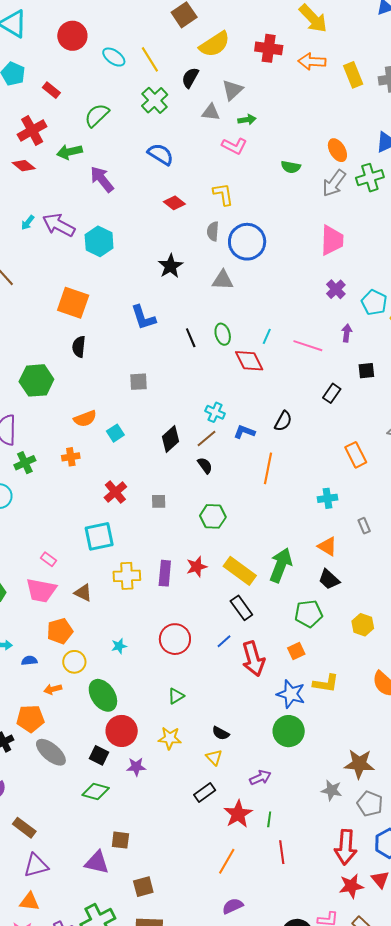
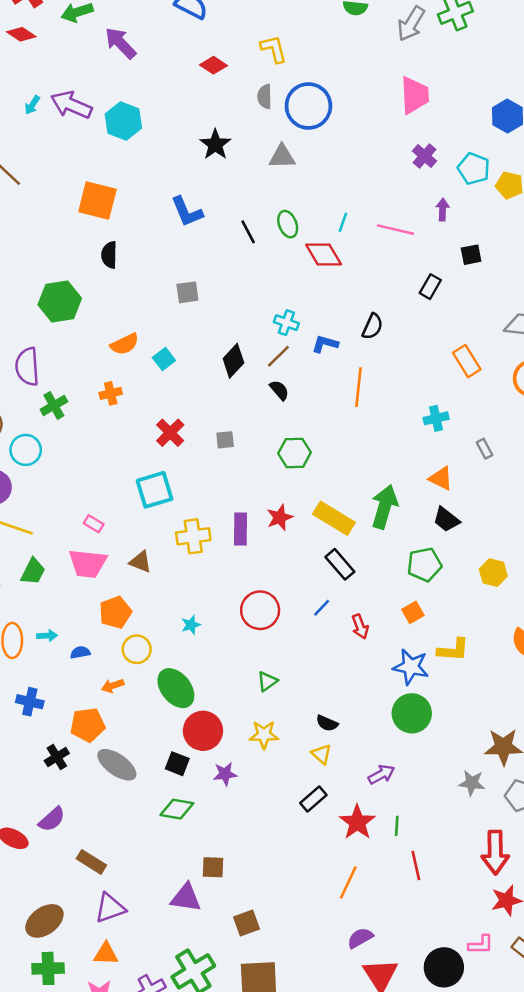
red arrow: (253, 659) -> (360, 627), size x0.6

